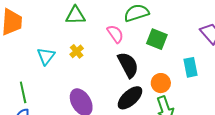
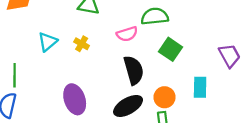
pink semicircle: (115, 34) -> (127, 34), turned 96
yellow cross: (77, 51) -> (82, 44), turned -32

